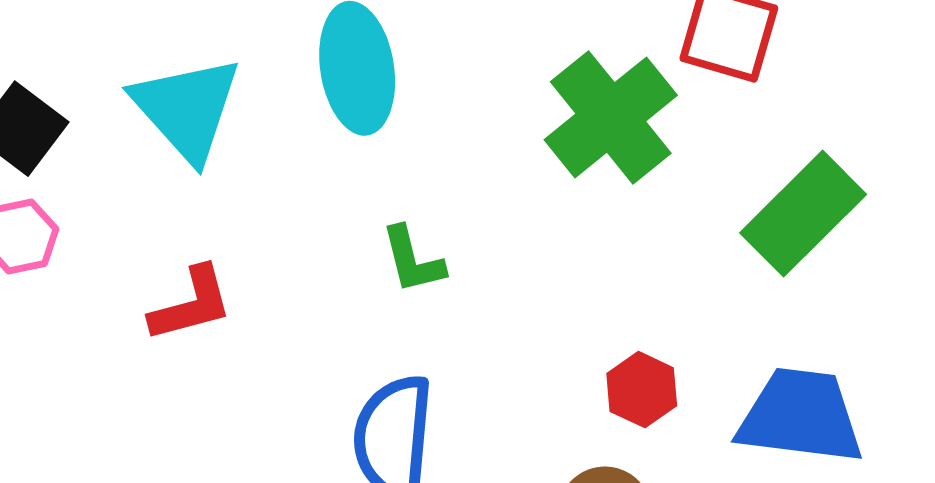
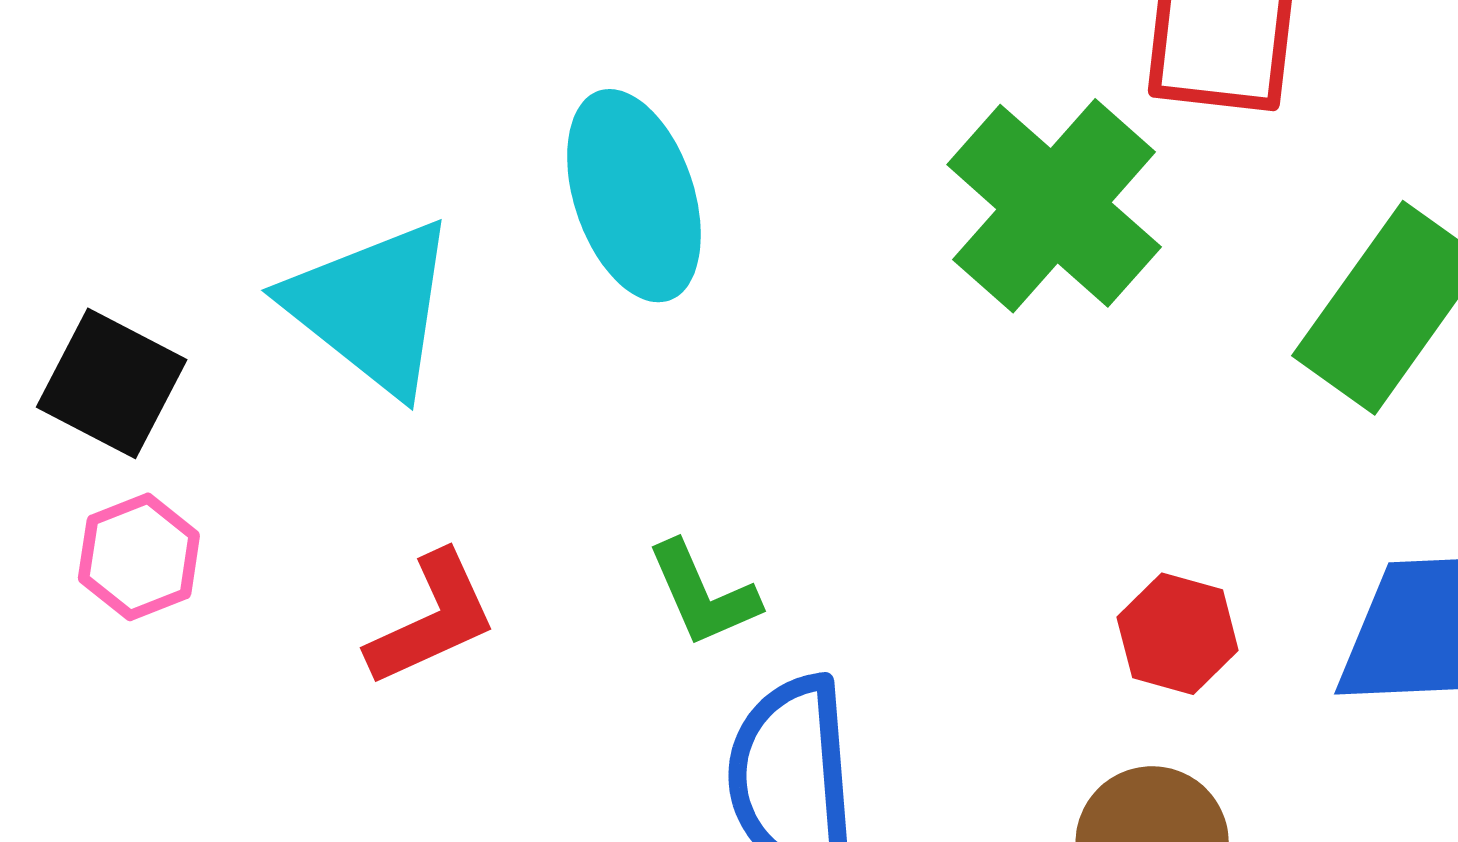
green L-shape: (413, 260) -> (703, 594), moved

